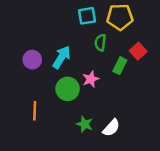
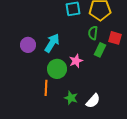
green semicircle: (100, 43) -> (93, 33), moved
red square: (138, 51) -> (115, 38), turned -32
orange line: (35, 111) -> (46, 88), moved

